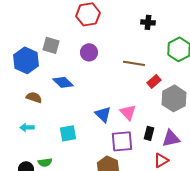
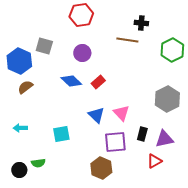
brown line: (134, 63) -> (127, 40), moved
red rectangle: (154, 81) -> (98, 82), moved
blue diamond: (63, 82) -> (71, 81), moved
brown semicircle: (34, 97) -> (25, 87), moved, turned -56

